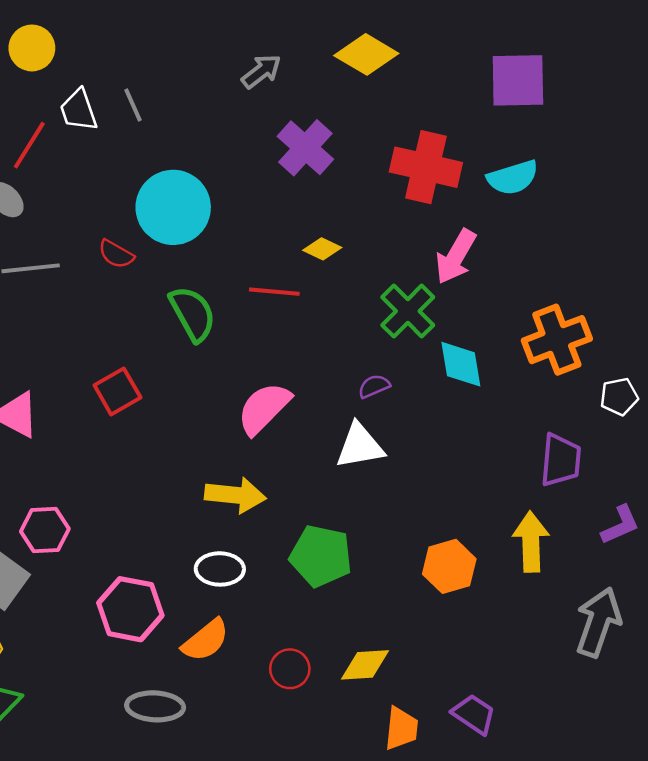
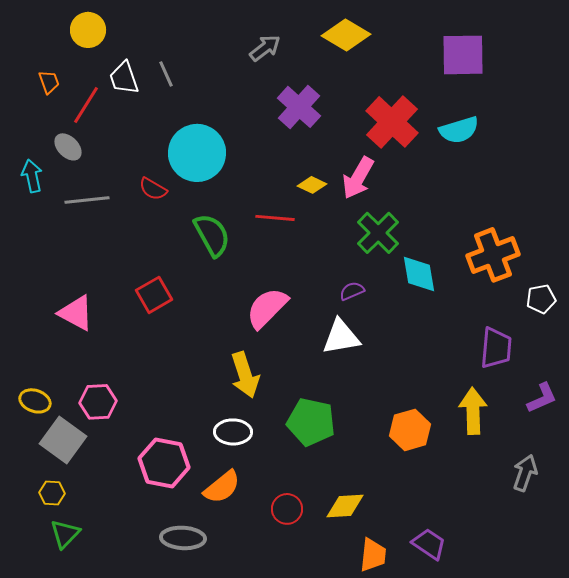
red cross: (426, 167) -> (392, 122), turned 30
pink arrow: (456, 257) -> (358, 178), moved
yellow arrow: (235, 495) -> (245, 375), turned 66
gray arrow: (598, 622) -> (525, 473), size x0.7

